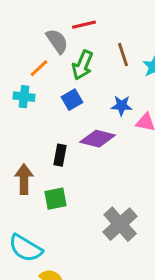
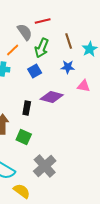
blue star: (122, 106) -> (68, 67), moved
green square: (56, 199) -> (24, 137), turned 35
gray cross: (120, 224) -> (45, 166), moved

